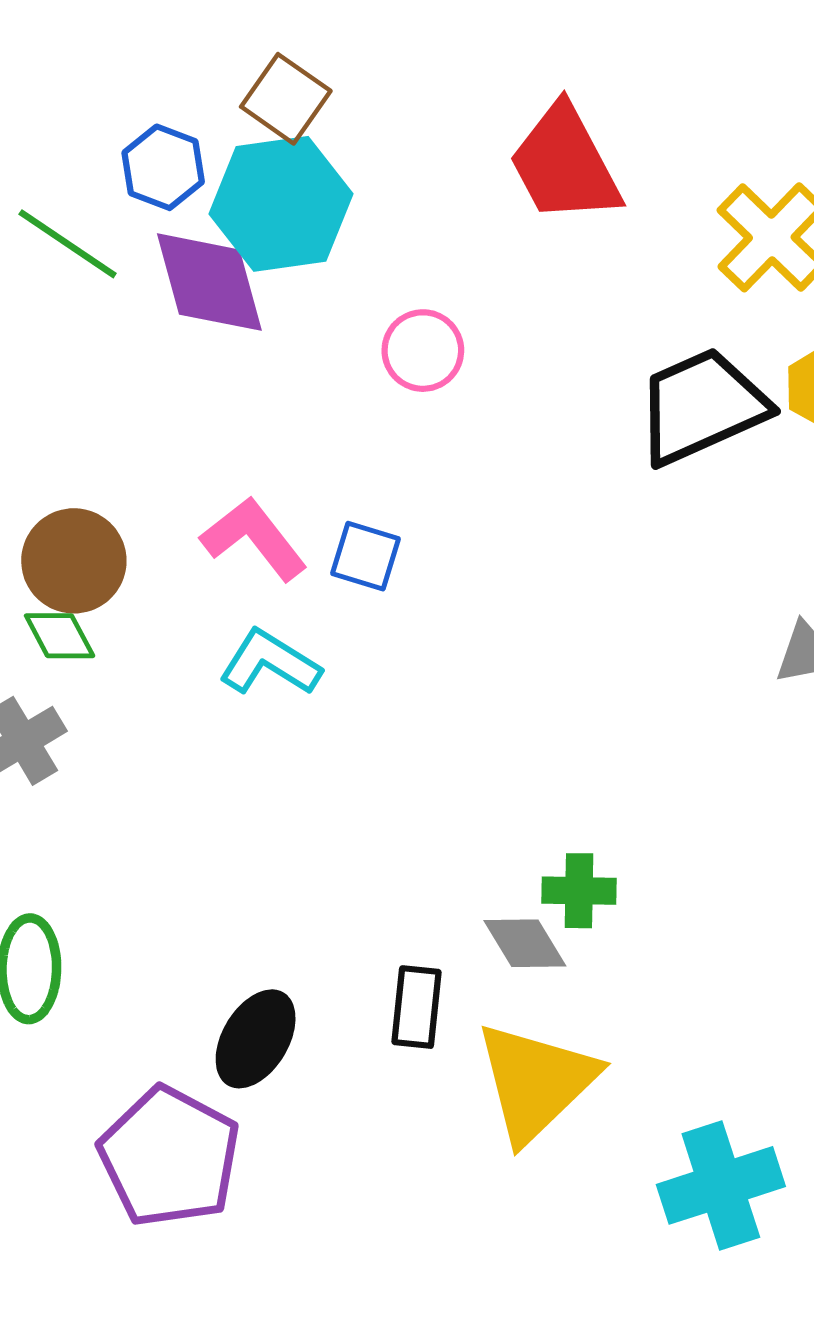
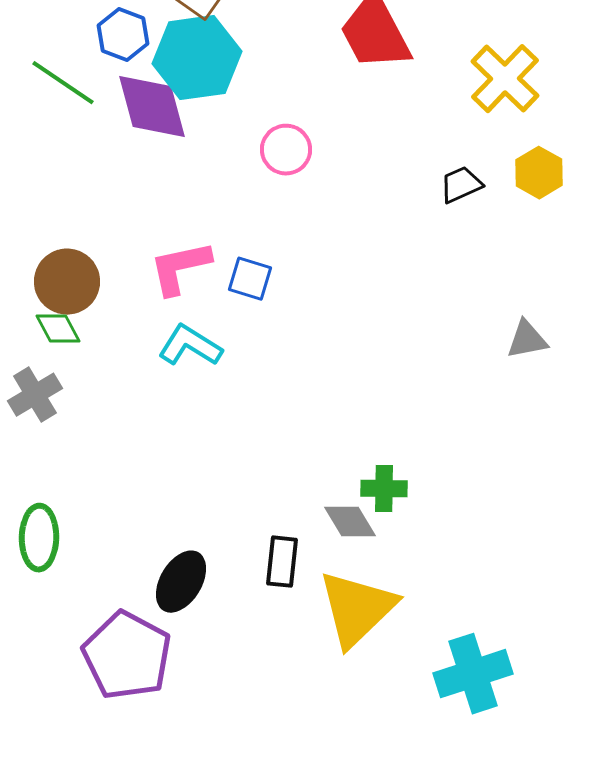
black trapezoid: (702, 406) -> (461, 185), size x0.5
pink L-shape: (254, 539) -> (180, 268), turned -64

